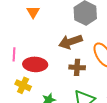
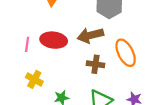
red ellipse: (35, 64) -> (54, 40), moved

